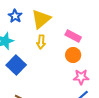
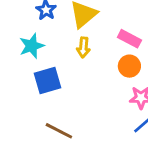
blue square: (16, 65) -> (47, 80), turned 30

